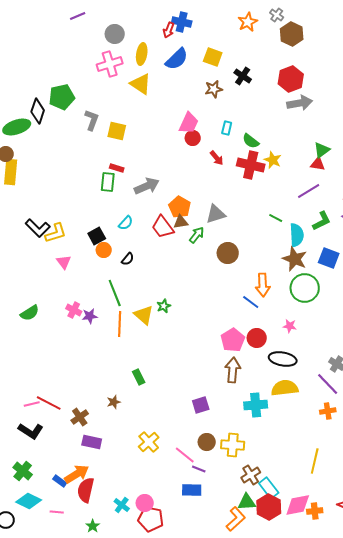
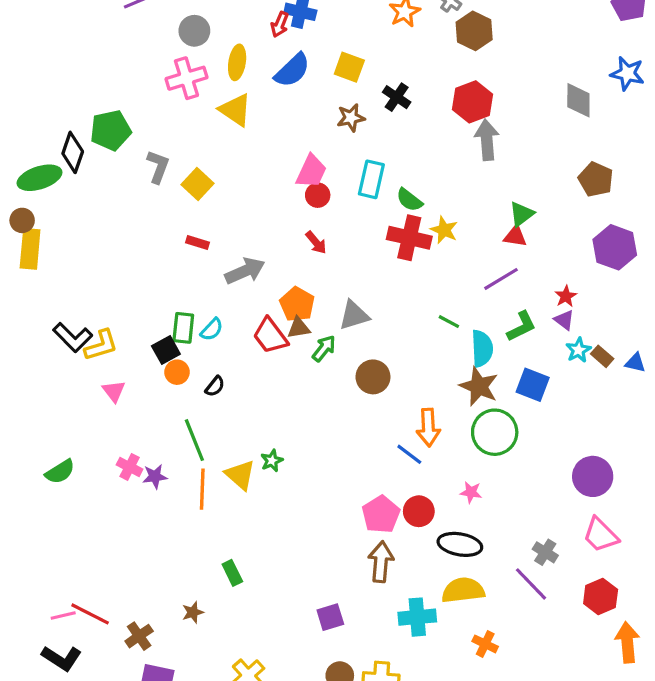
gray arrow: (300, 103) -> (487, 140), turned -85
cyan rectangle: (227, 128) -> (371, 179), size x1.6
yellow square: (117, 131) -> (198, 184), turned 30
red arrow: (217, 158) -> (316, 243), moved
green rectangle: (108, 182) -> (183, 328), moved
orange cross: (328, 411) -> (485, 644), moved, turned 35

